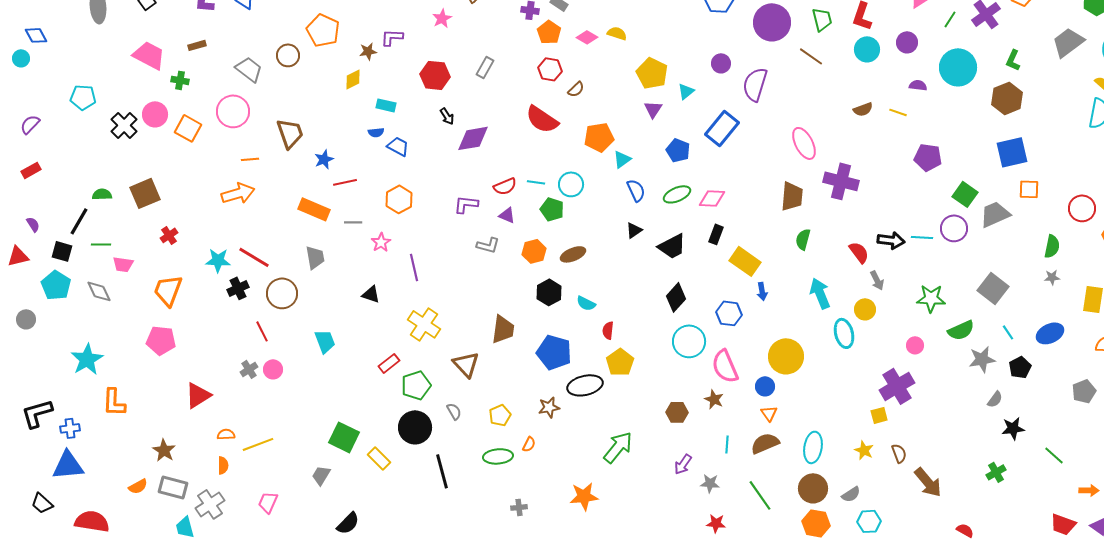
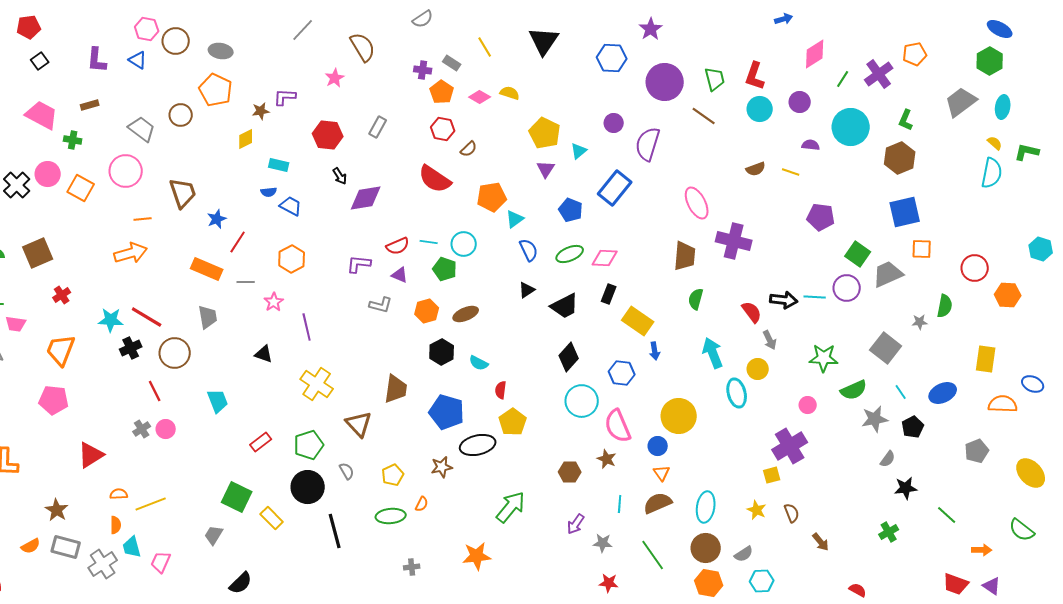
red line: (345, 182) -> (238, 242), turned -45
gray star: (1052, 277) -> (920, 322), moved
red rectangle: (389, 363) -> (261, 442), moved
brown arrow: (928, 482) -> (821, 542), size x0.6
cyan trapezoid: (185, 527) -> (132, 547), moved

